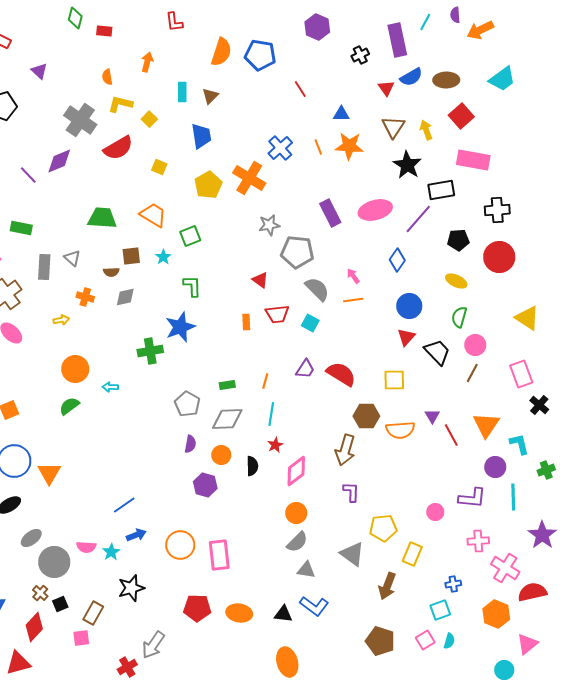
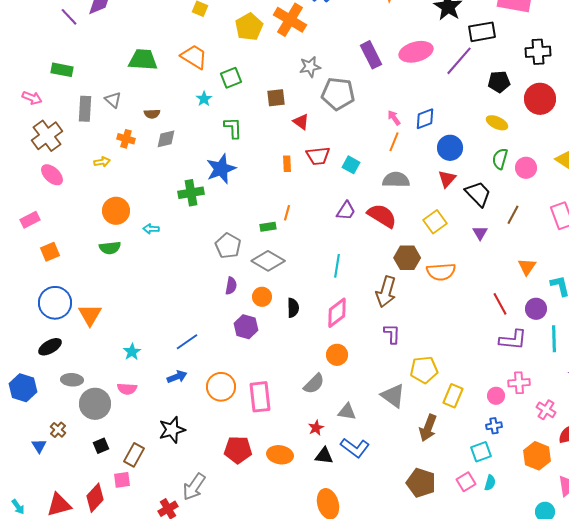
brown square: (131, 256) -> (276, 98), moved
blue diamond: (397, 260) -> (425, 119), moved, turned 35
gray semicircle: (317, 289) -> (396, 180), moved, turned -44
orange line: (353, 300) -> (394, 142), turned -60
pink circle: (475, 345) -> (526, 168), moved
yellow square: (394, 380) -> (435, 222), turned -35
orange line: (265, 381) -> (287, 213), moved
green semicircle: (69, 406) -> (110, 248), turned -150
cyan line: (271, 414) -> (337, 266), moved
purple triangle: (432, 416) -> (480, 233), moved
gray diamond: (227, 419) -> (268, 261), turned 32
orange triangle: (486, 425) -> (527, 267), size x0.7
red line: (451, 435) -> (500, 304), moved
red star: (275, 445) -> (316, 428), moved
blue line: (124, 505) -> (187, 342), moved
pink circle: (435, 512) -> (496, 396), moved
gray ellipse: (31, 538) -> (72, 380), turned 40
gray semicircle: (297, 542) -> (314, 384), moved
cyan star: (111, 552) -> (132, 352), moved
pink cross: (505, 568) -> (546, 410), size x0.7
brown cross: (40, 593) -> (58, 430), moved
red diamond: (34, 627) -> (95, 498), moved

